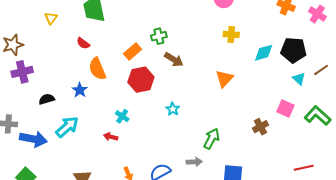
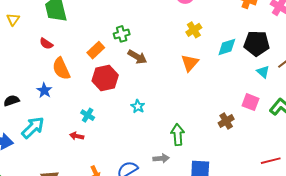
yellow cross: (231, 34) -> (194, 30), turned -35
orange triangle: (224, 79) -> (190, 63), moved
green arrow: (212, 139) -> (178, 135), turned -30

